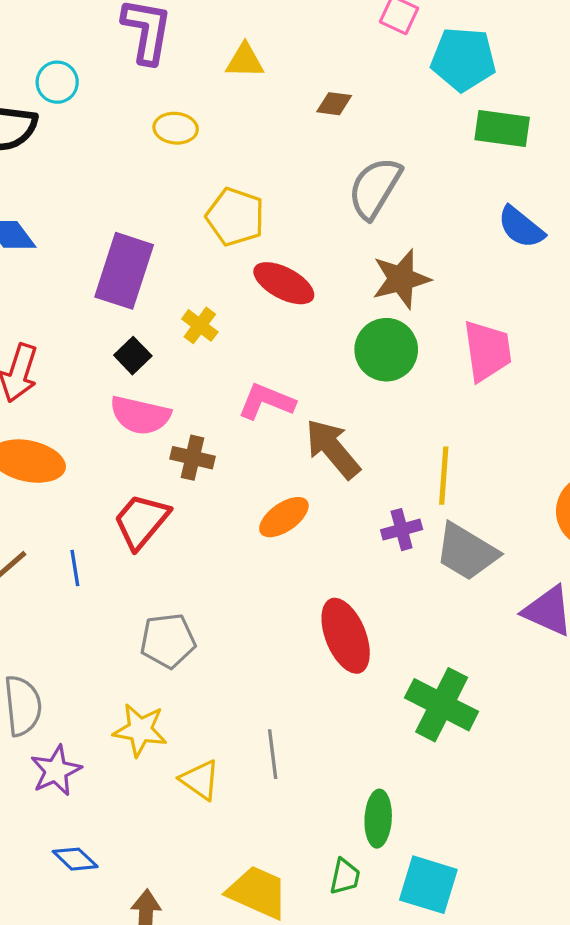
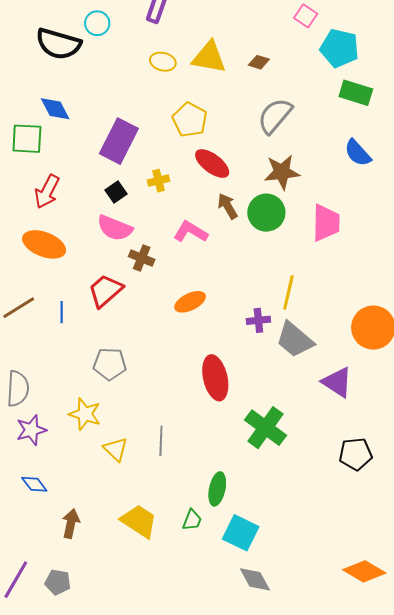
yellow triangle: (245, 61) -> (209, 57), moved, size x1.5
yellow cross: (200, 325) -> (158, 181), turned 30
brown arrow: (333, 449) -> (228, 206), moved, size x0.7

